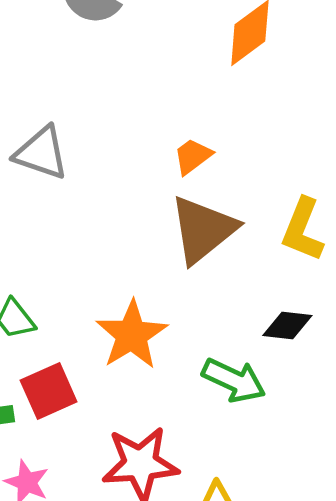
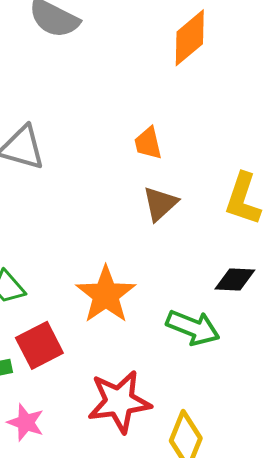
orange trapezoid: (193, 156) -> (148, 143), turned -63
brown triangle: (203, 230) -> (160, 204), size x0.6

